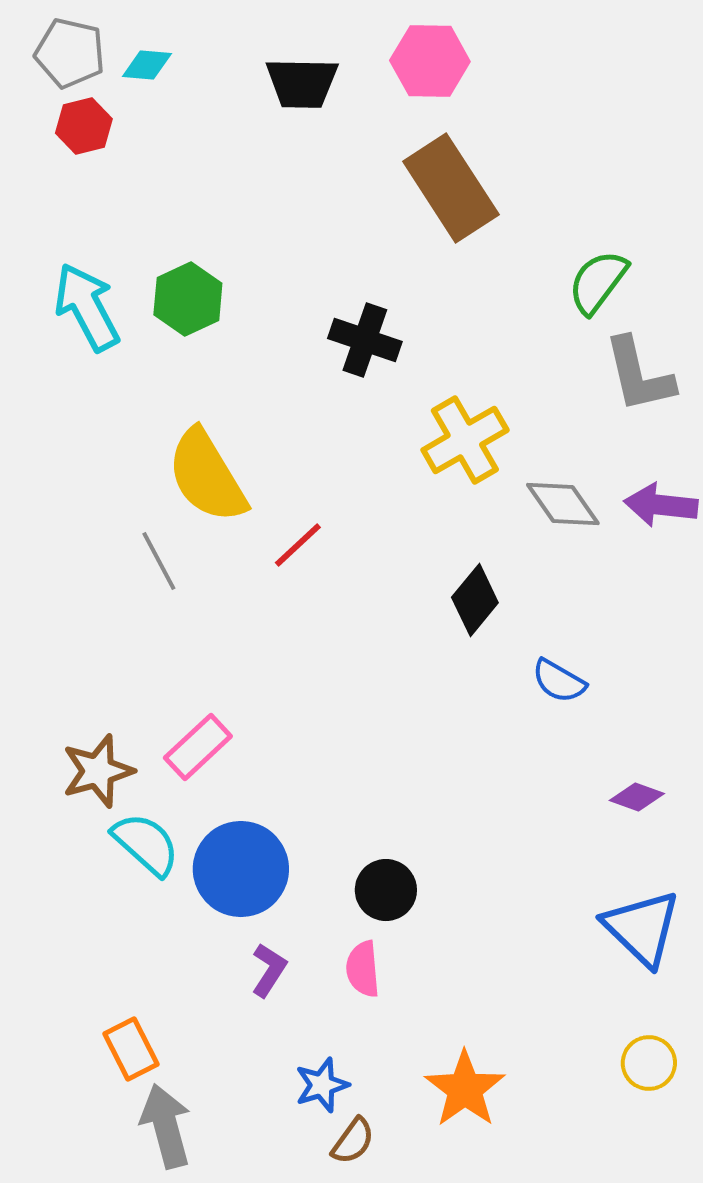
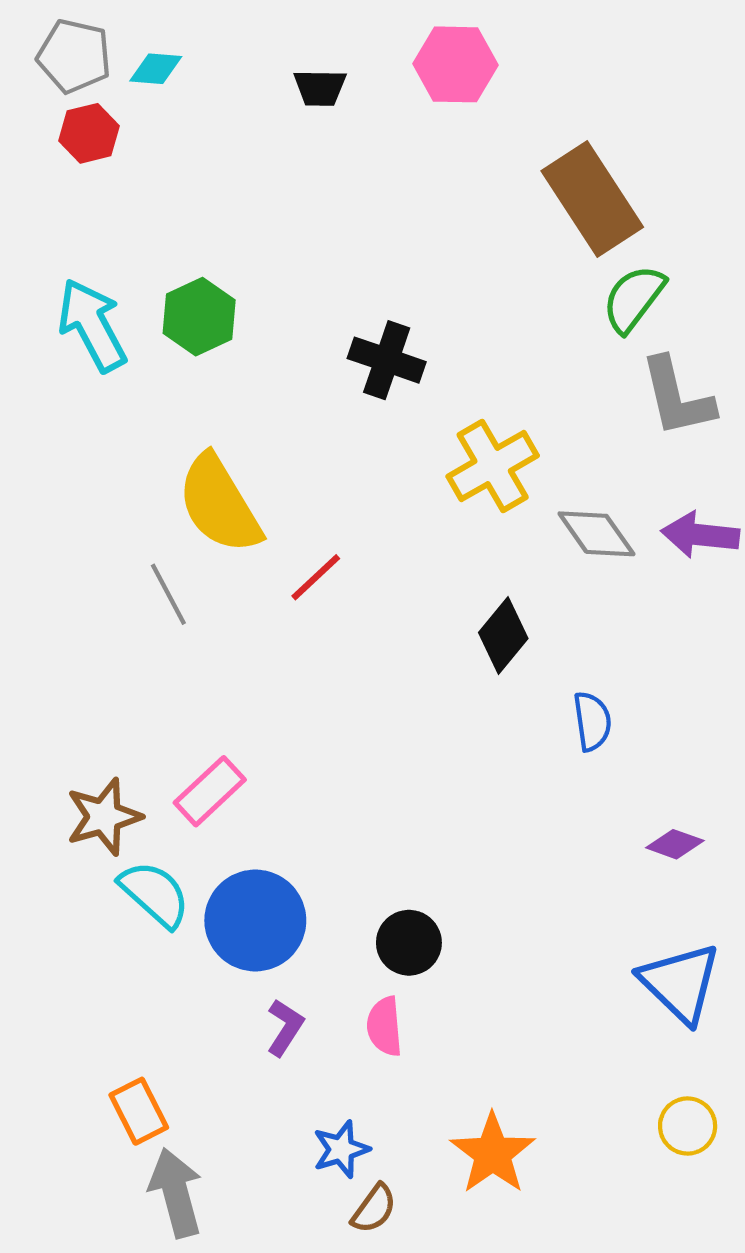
black trapezoid: (302, 83) -> (320, 88), size x0.7
brown rectangle: (451, 188) -> (592, 199), moved
blue semicircle: (559, 681) -> (592, 721), turned -128

